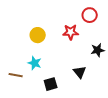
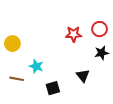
red circle: (90, 15) -> (100, 29), moved
yellow circle: (38, 35) -> (12, 44), moved

